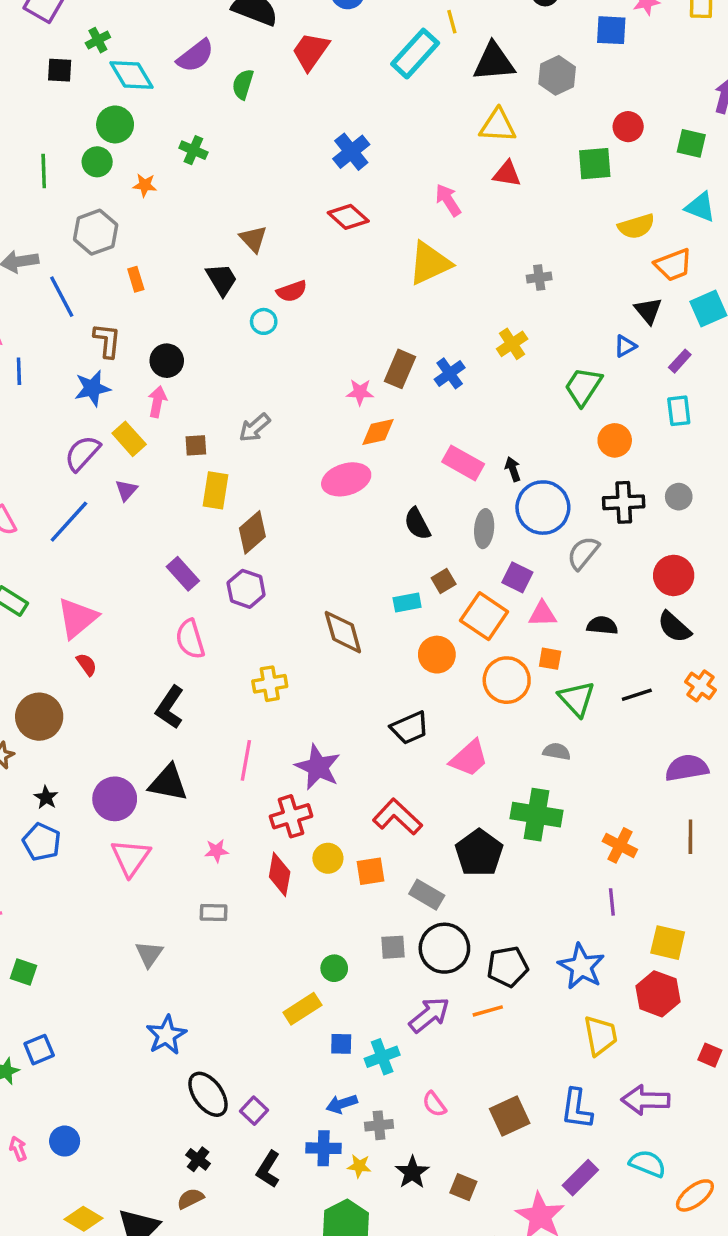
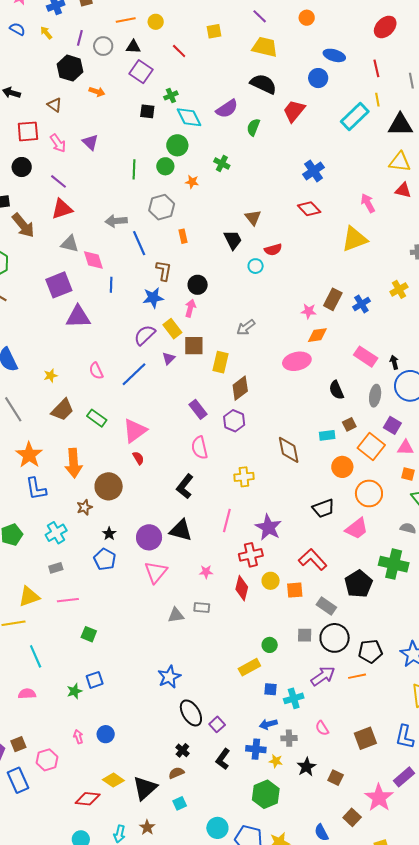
brown square: (196, 445) -> (194, 346), moved, size x1.5
orange circle: (507, 680) -> (369, 493), moved
gray triangle: (149, 954) -> (176, 615), moved, turned 42

